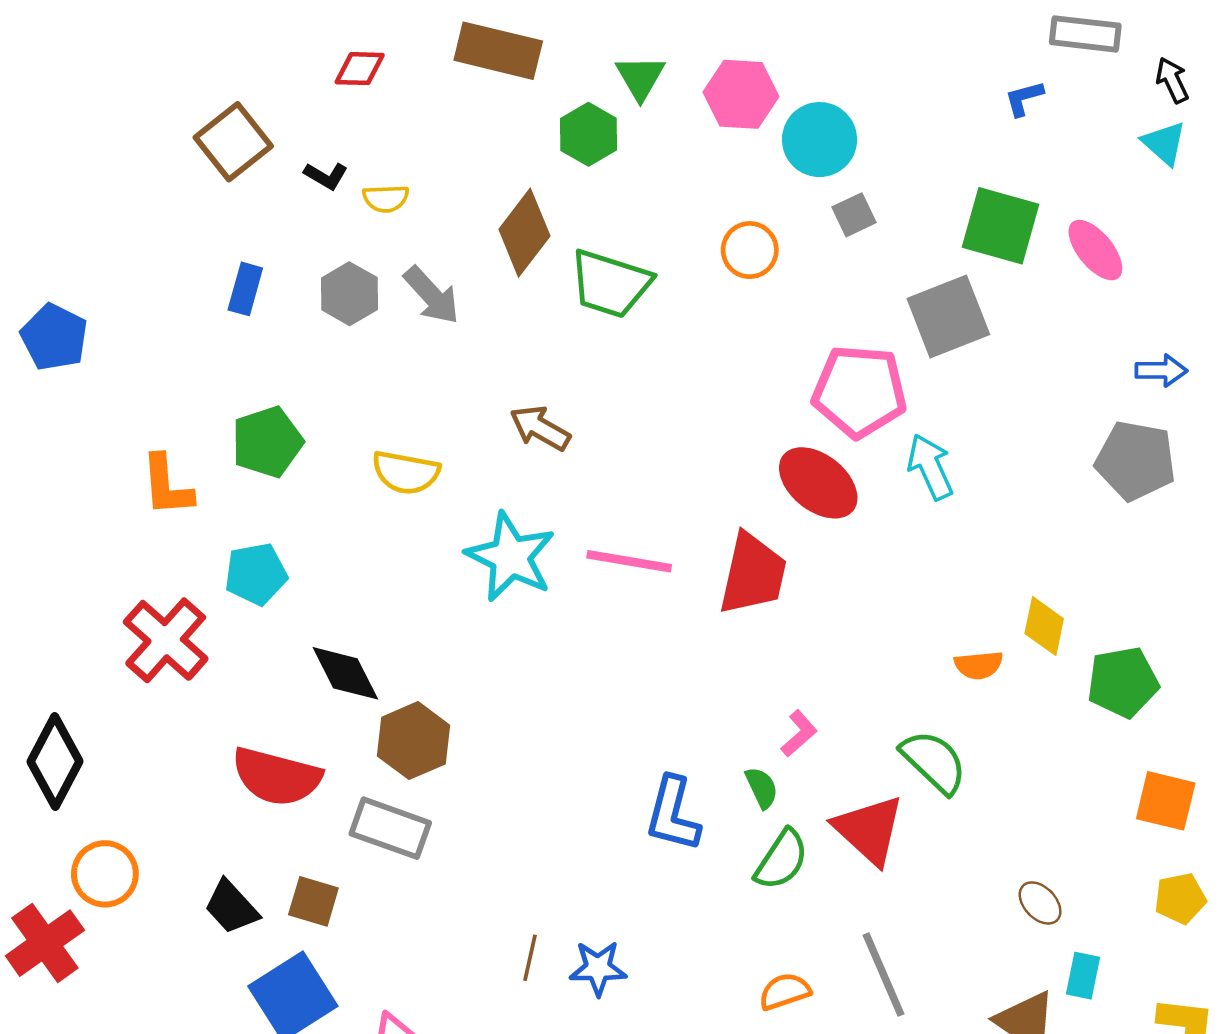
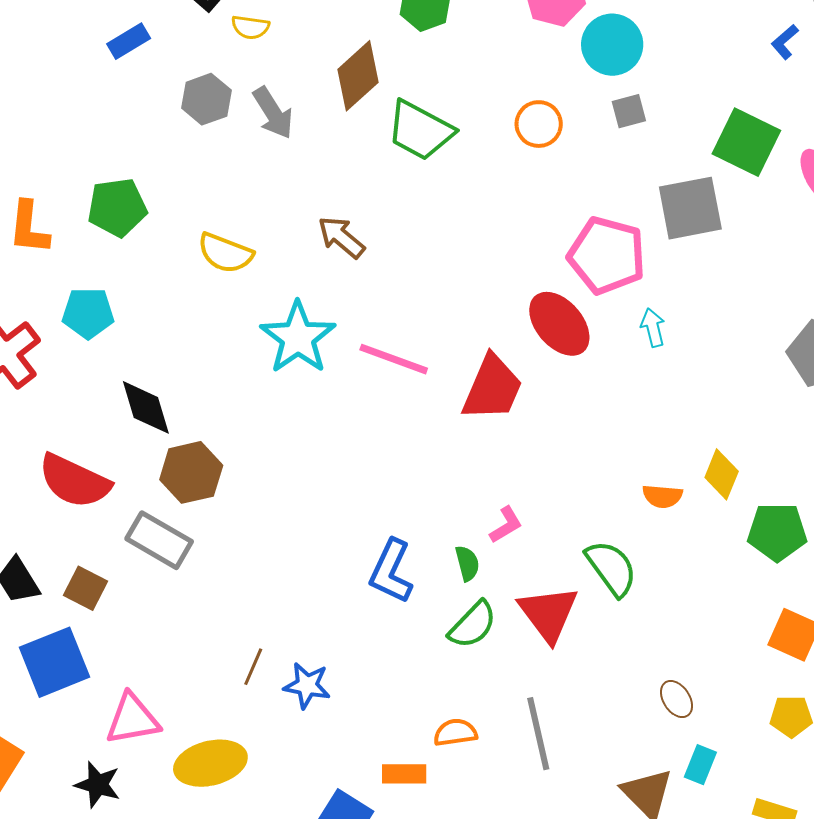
blue L-shape: (1024, 98) -> (785, 42), turned -36
blue rectangle: (245, 289) -> (129, 41), moved, turned 33
cyan arrow: (930, 467) -> (653, 328), size x0.7

